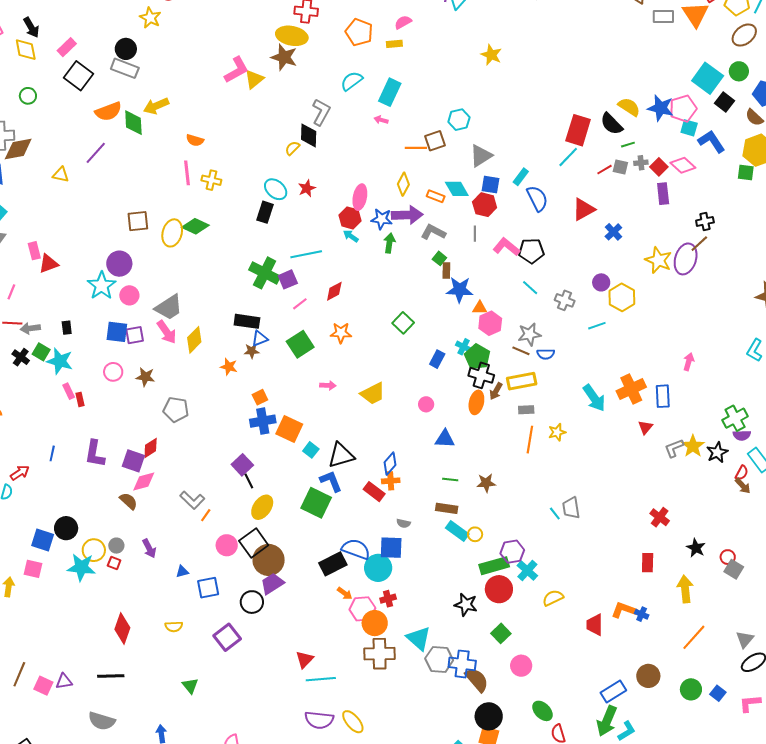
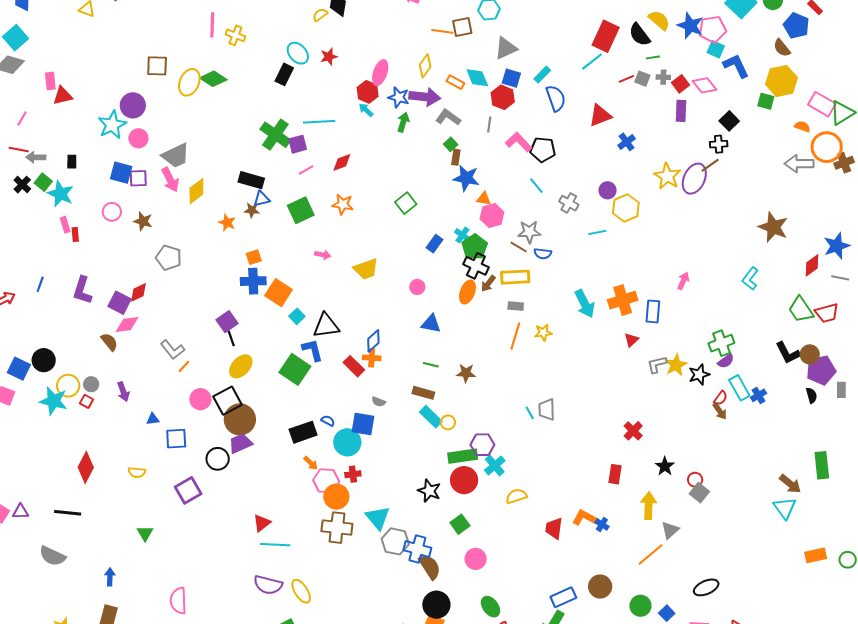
black square: (724, 102) -> (729, 121), moved
purple semicircle: (742, 435) -> (726, 361), turned -42
blue semicircle: (356, 549) -> (328, 421), size x0.5
gray triangle: (745, 639) -> (670, 530), moved

